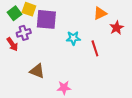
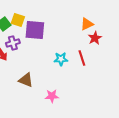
red star: (117, 28) -> (95, 38), moved
cyan star: (73, 38) -> (61, 59), moved

